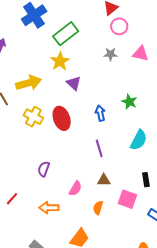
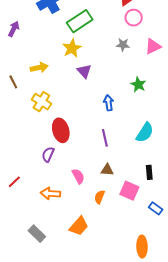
pink triangle: (141, 54) -> (153, 46), turned -42
yellow arrow: (29, 83) -> (39, 68), size x0.7
green star: (129, 102) -> (138, 85), moved
red ellipse: (62, 118) -> (61, 130), moved
pink semicircle: (75, 188) -> (78, 176), turned -63

